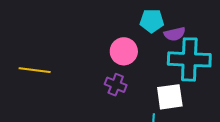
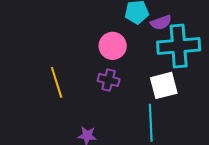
yellow line: (35, 70) -> (57, 82), moved, turned 72

